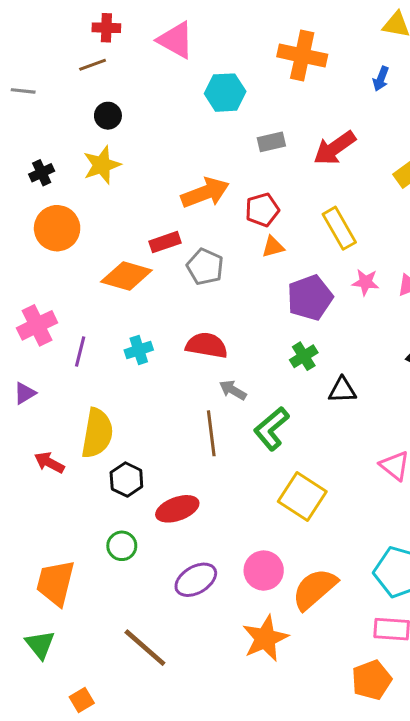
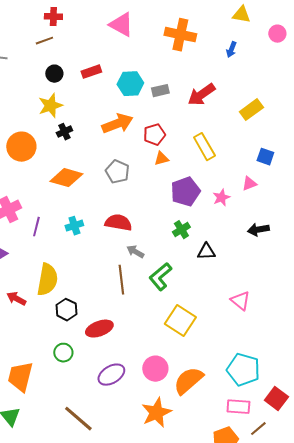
pink triangle: (176, 40) -> (121, 25), moved
cyan hexagon: (225, 93) -> (130, 84), moved
black cross: (42, 173) -> (64, 132), moved
red rectangle: (165, 242) -> (91, 72), moved
pink star: (365, 282) -> (221, 198), moved, turned -30

